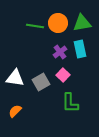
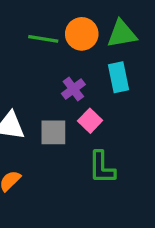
purple cross: (60, 52) -> (73, 89), moved
gray square: (41, 82) -> (53, 132), turned 30

